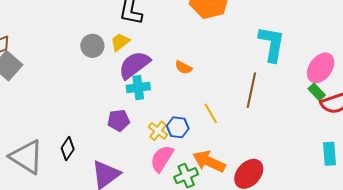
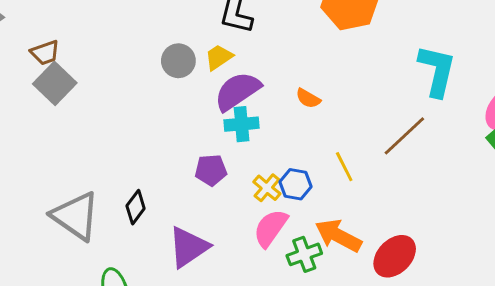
brown line: (251, 90) -> (404, 136), turned 32

